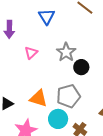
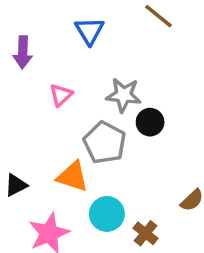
gray star: (66, 52) -> (123, 95), turned -30
gray pentagon: (68, 96) -> (105, 143), moved, turned -30

